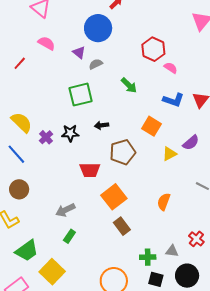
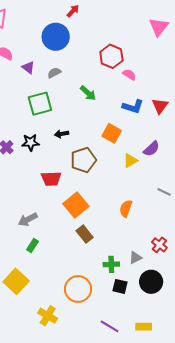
purple triangle: (79, 52) -> (28, 67), moved
gray triangle: (172, 251) -> (135, 258), turned -32

